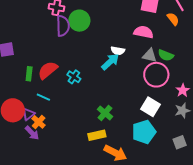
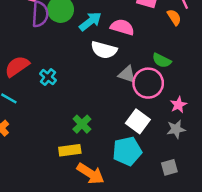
pink semicircle: (143, 32) -> (122, 27), moved
white semicircle: (118, 51) -> (104, 50), size x1.5
gray triangle: (150, 55) -> (127, 74), moved
cyan arrow: (110, 62) -> (90, 21), moved

